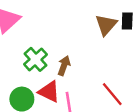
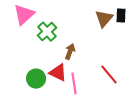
green cross: (35, 59) -> (47, 32), moved

